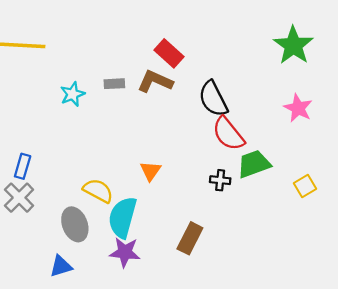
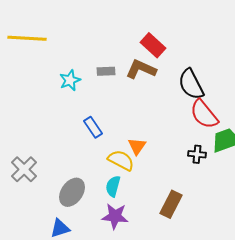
blue rectangle: (23, 166) -> (93, 127), moved, turned -50
yellow semicircle: (98, 191) -> (121, 160), moved
cyan semicircle: (123, 217) -> (113, 186), size x0.6
gray ellipse: (75, 224) -> (72, 192), turned 56

